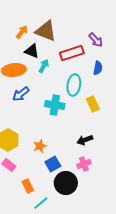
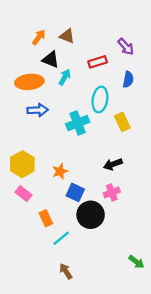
brown triangle: (46, 31) -> (67, 36), size x0.6
red rectangle: (72, 53) -> (98, 62), size x0.7
blue arrow: (21, 94) -> (38, 110), turned -144
cyan cross: (55, 105) -> (78, 123), turned -30
blue square: (53, 164) -> (75, 192), turned -35

